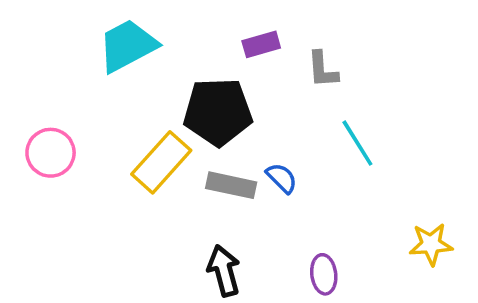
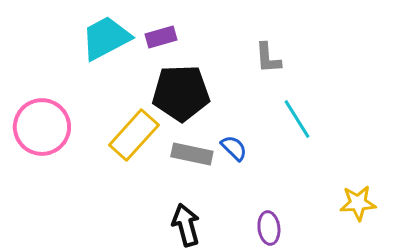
purple rectangle: (261, 44) -> (161, 37), moved
pink circle: (51, 153) -> (42, 127), size x1.4

